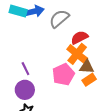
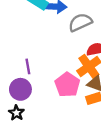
pink pentagon: (63, 74) -> (67, 85), turned -30

